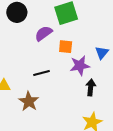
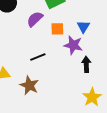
blue triangle: (102, 53) -> (83, 27), moved
purple star: (80, 66) -> (73, 45), turned 30

